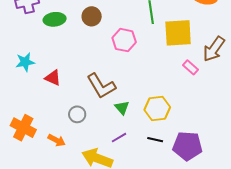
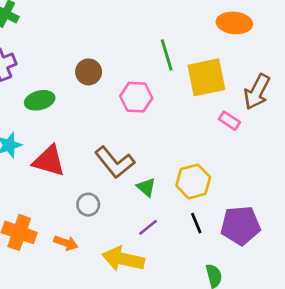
green ellipse: (55, 19) -> (40, 100), moved
red triangle: (53, 78) -> (49, 161), size x1.5
black line: (155, 140) -> (196, 223), turned 63

